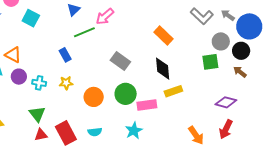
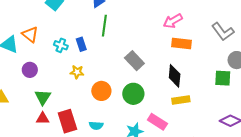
pink arrow: (105, 17) -> (173, 21), moved
green line: (84, 32) -> (104, 26), turned -70
orange rectangle: (164, 35) -> (182, 44), turned -48
purple circle: (19, 77) -> (30, 70), moved
cyan cross: (39, 83) -> (61, 45), moved
pink rectangle: (147, 105) -> (157, 122), moved, turned 30

